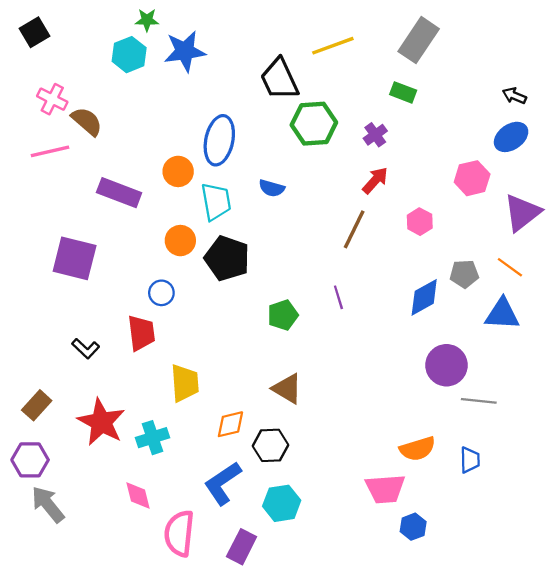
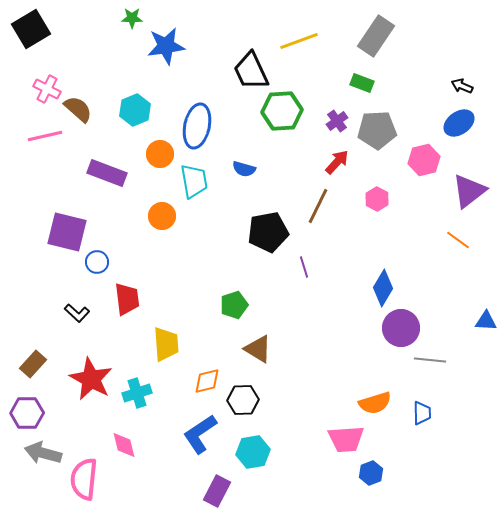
black square: (34, 32) -> (31, 29), size x1.4
cyan hexagon: (129, 55) -> (135, 110), moved
black pentagon: (227, 258) -> (268, 232), moved, turned -30
gray pentagon: (464, 274) -> (377, 130), moved, size x1.5
blue circle: (161, 293) -> (97, 262), moved
blue diamond: (424, 297) -> (383, 288), moved, turned -30
blue triangle: (502, 314) -> (486, 321), moved, size x0.7
green pentagon: (283, 315) -> (234, 305), moved
gray arrow: (48, 504) -> (43, 453), turned -36
pink semicircle: (179, 533) -> (84, 479), moved

